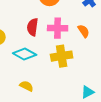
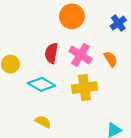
pink cross: (58, 28) -> (80, 55), turned 30

